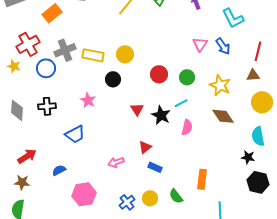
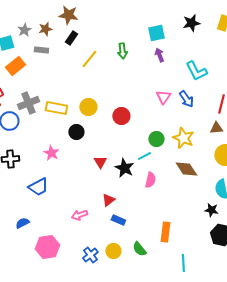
red circle: (159, 74) -> (121, 116), moved
green circle: (187, 77) -> (156, 139), moved

